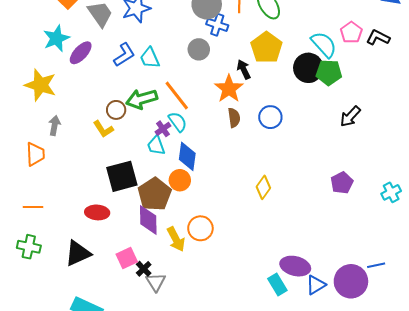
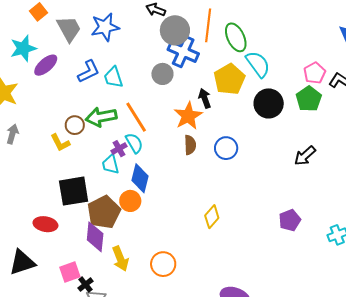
blue cross: (217, 25) -> (183, 52), size x1.4
cyan semicircle: (324, 44) -> (258, 64), moved
green pentagon: (329, 72) -> (309, 99), moved, turned 30
orange circle: (200, 228) -> (163, 264), moved

